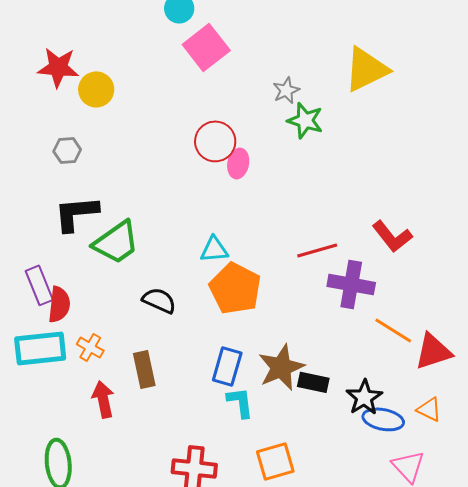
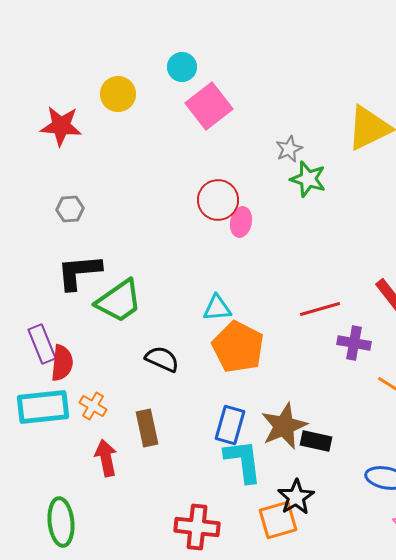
yellow circle: (96, 89) -> (118, 94), moved
purple cross: (351, 284) -> (354, 343), size x0.7
black star: (364, 397) -> (296, 497), moved
cyan L-shape: (240, 402) -> (243, 461), size x1.4

